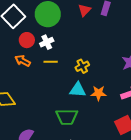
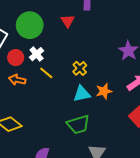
red triangle: (84, 10) -> (68, 21), moved
yellow line: (51, 62) -> (46, 73), turned 56

